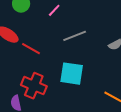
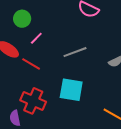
pink line: (54, 10) -> (36, 38), moved

